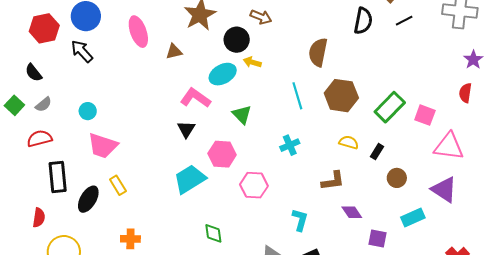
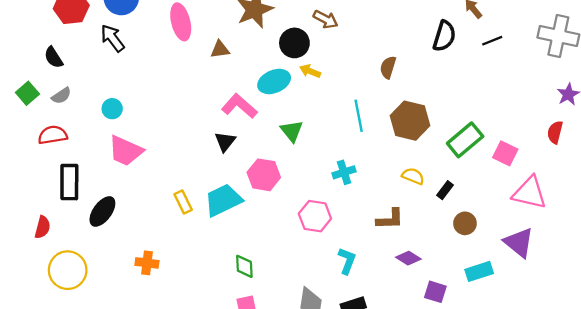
brown semicircle: (318, 52) -> (388, 67), size x0.7
yellow rectangle: (118, 185) -> (183, 202), moved
pink hexagon: (254, 185) -> (315, 216), moved
purple diamond: (352, 212) -> (408, 258), turned -30

